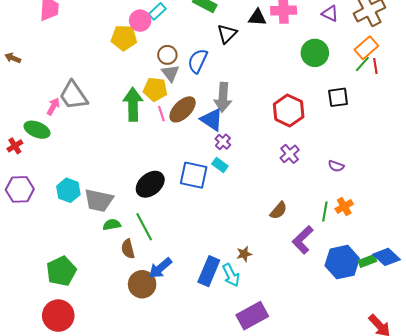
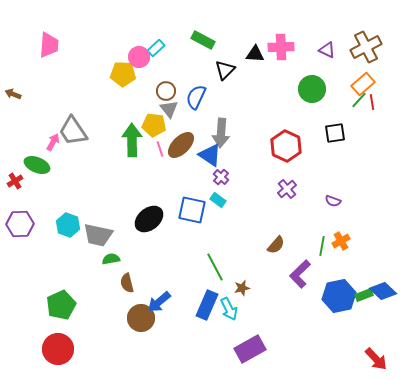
green line: (144, 227) -> (215, 267), moved

